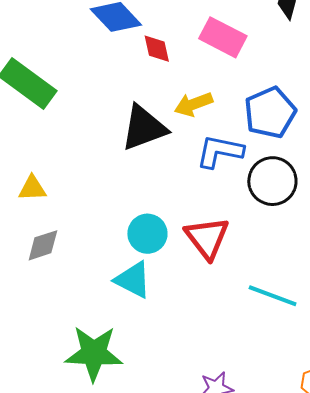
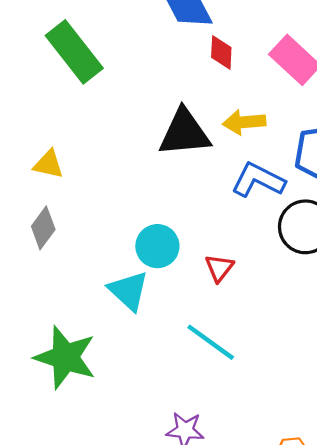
red triangle: (207, 238) -> (219, 268), size x0.6
gray diamond: (43, 245) -> (43, 228), turned -51
cyan line: (273, 296) -> (211, 342), moved

